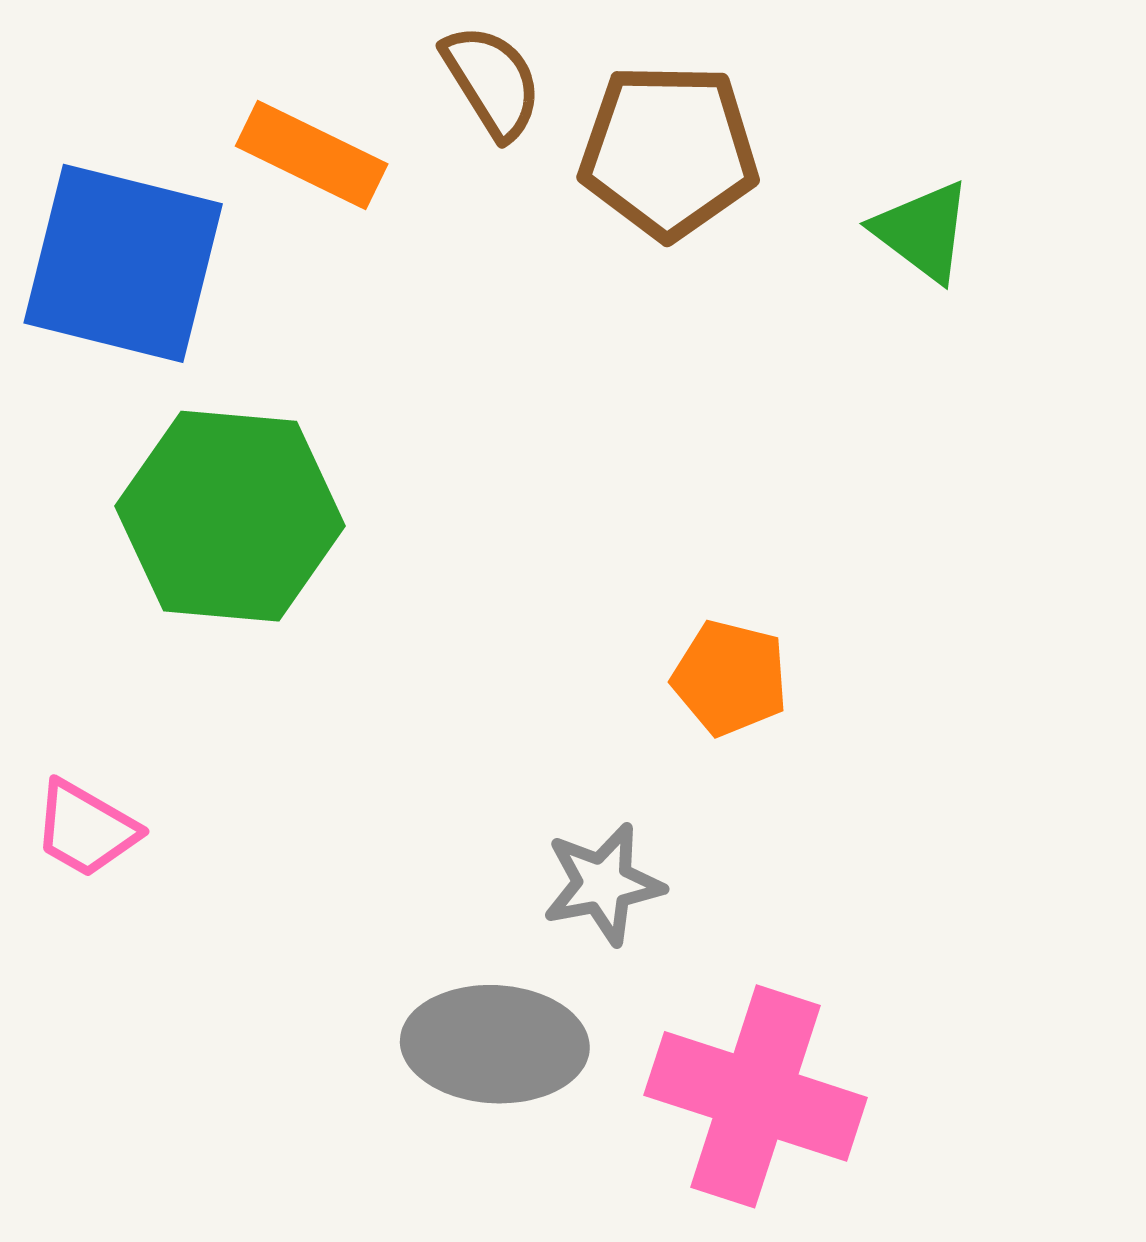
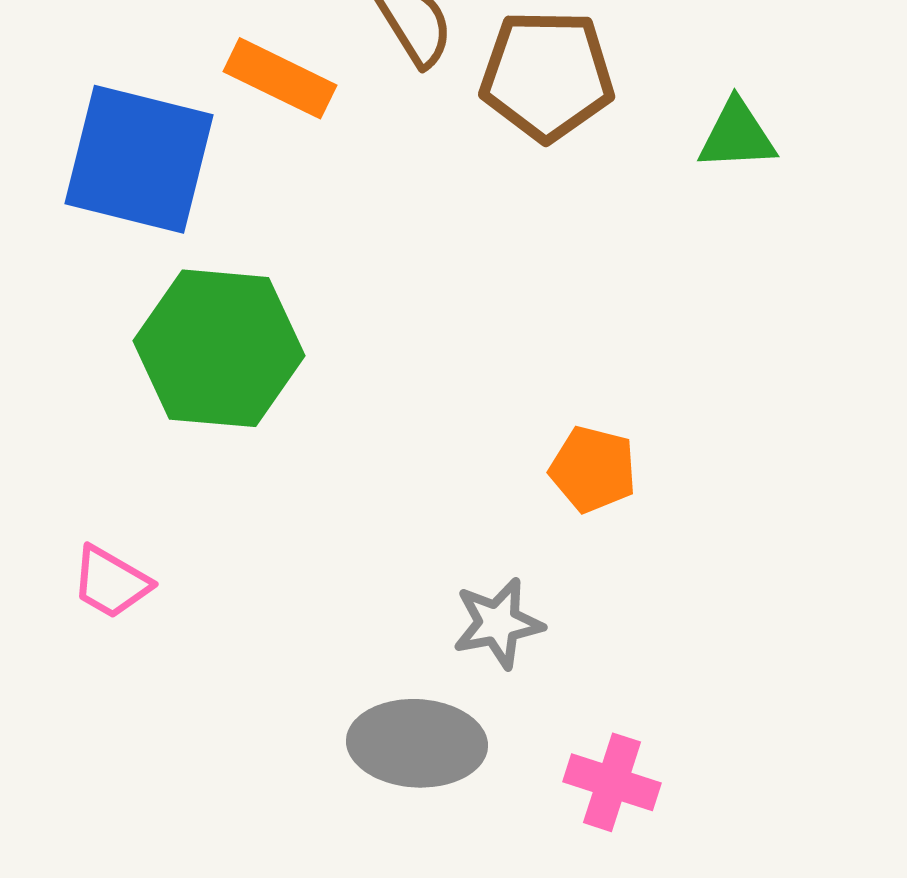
green triangle: (923, 231) -> (737, 135), turned -40
pink cross: (756, 1096) -> (612, 782), size x0.6

